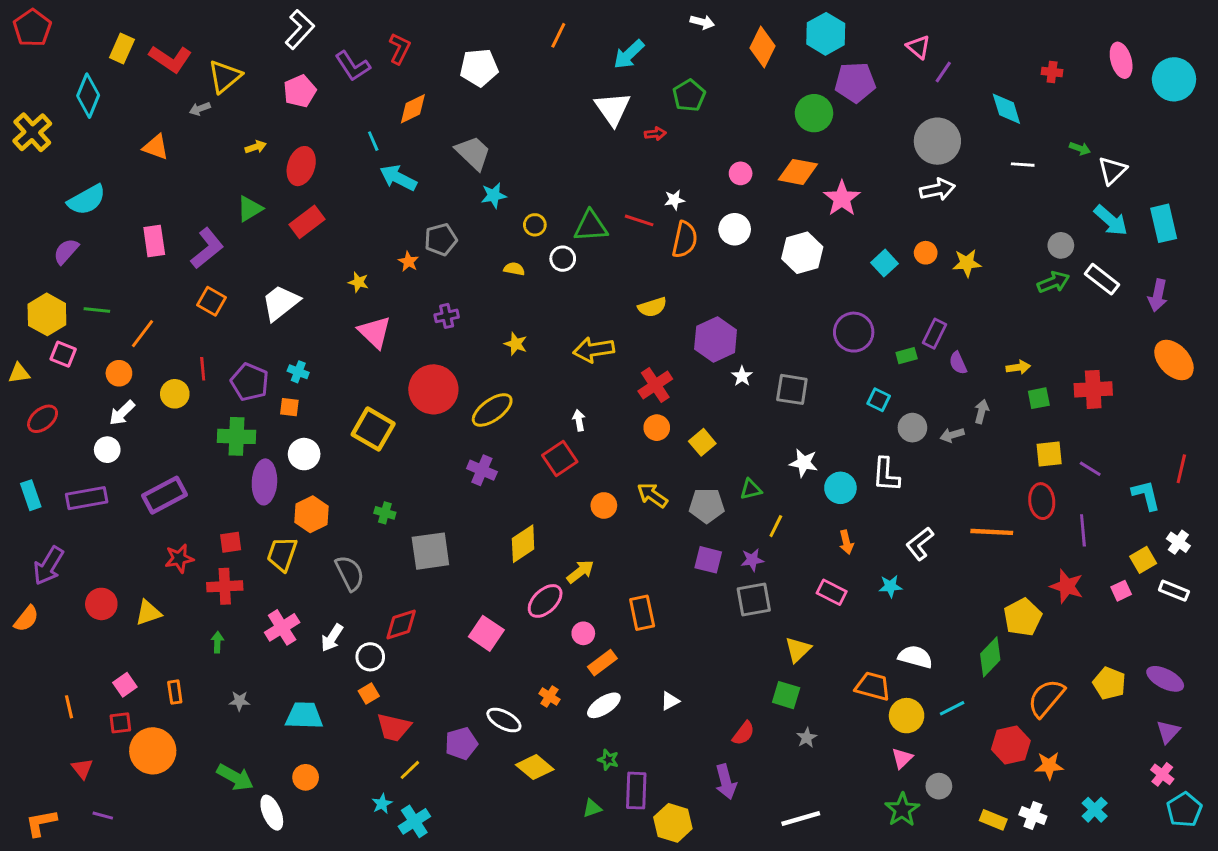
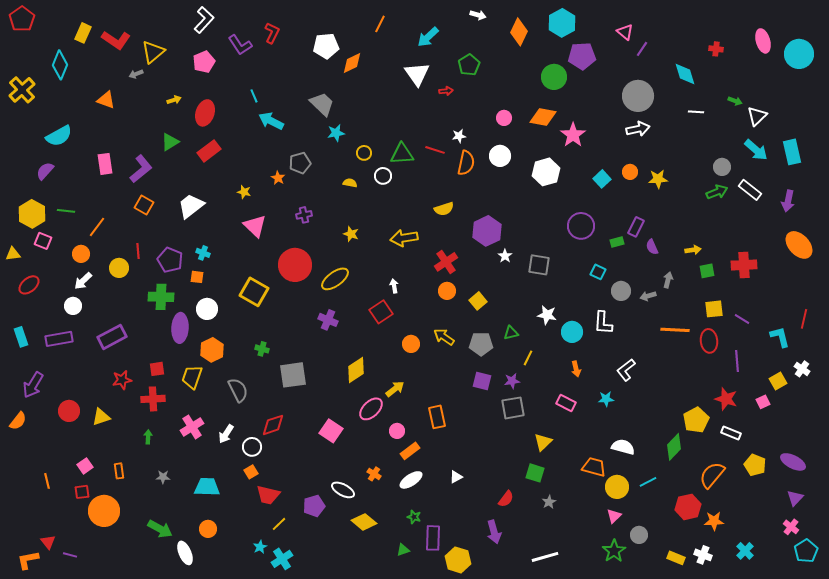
orange diamond: (413, 109) -> (352, 63), moved
orange line: (992, 532) -> (675, 330), moved
white rectangle: (1174, 591) -> (731, 433), moved
red triangle: (82, 769) -> (48, 542), moved

